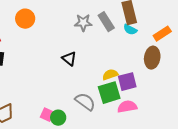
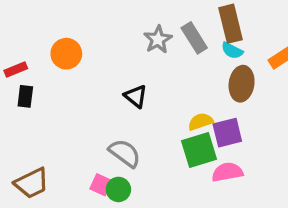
orange circle: (25, 19) -> (66, 54), moved
gray star: (83, 23) -> (158, 39), turned -30
brown ellipse: (152, 58) -> (242, 84), moved
gray semicircle: (85, 102) -> (125, 153), moved

